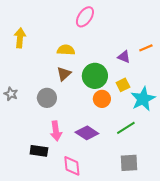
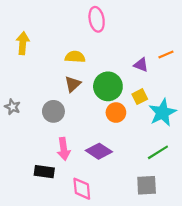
pink ellipse: (85, 17) -> (97, 19), turned -45
green line: (126, 128) -> (158, 152), moved

